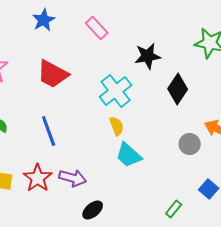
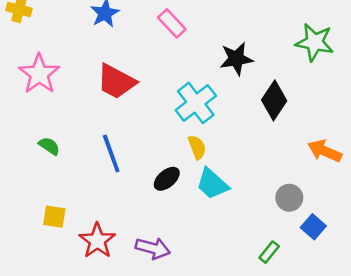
gray circle: (190, 144) -> (289, 198), moved
red star: (38, 178) -> (97, 241), moved
purple arrow: (73, 178) -> (153, 248), moved
black ellipse: (93, 210) -> (167, 179), moved

